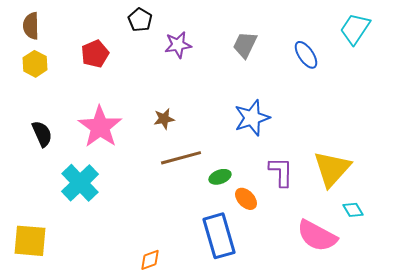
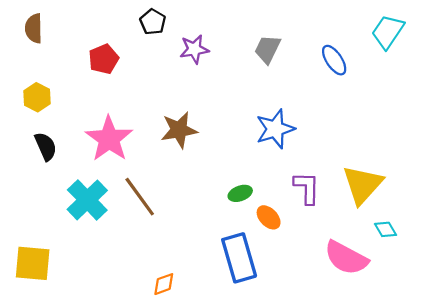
yellow hexagon: (35, 64) -> (37, 97), moved
brown star: (164, 119) -> (179, 130), size x1.6
brown line: (181, 158) -> (140, 197), moved, turned 69

